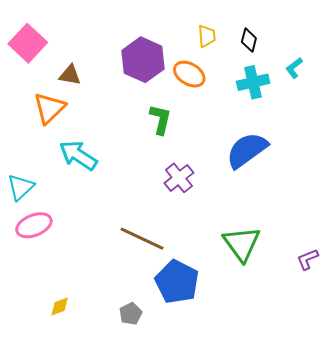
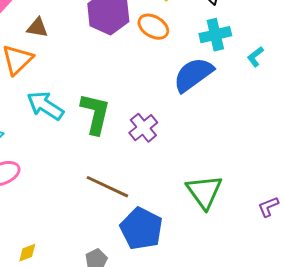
cyan L-shape: (294, 68) -> (255, 57), moved
green L-shape: (160, 119) -> (95, 114), moved, size x1.4
blue semicircle: (247, 150) -> (193, 75), moved

